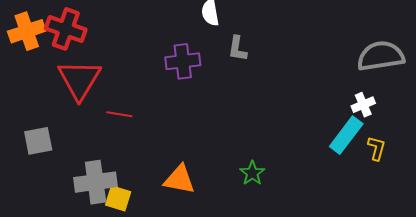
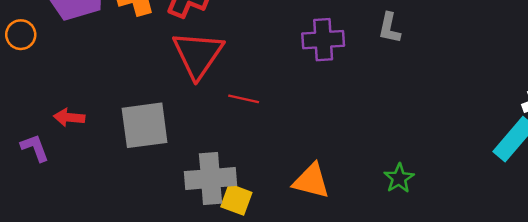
gray square: (38, 141) -> (145, 125), size x1.4

